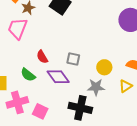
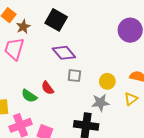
red semicircle: (42, 57) -> (47, 88), moved
purple diamond: (58, 77) -> (64, 53), moved

